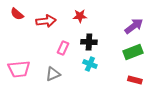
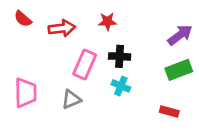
pink rectangle: (63, 48) -> (85, 64), size x1.5
pink trapezoid: (19, 69) -> (26, 93), turned -85
red rectangle: (135, 80) -> (169, 112), moved

